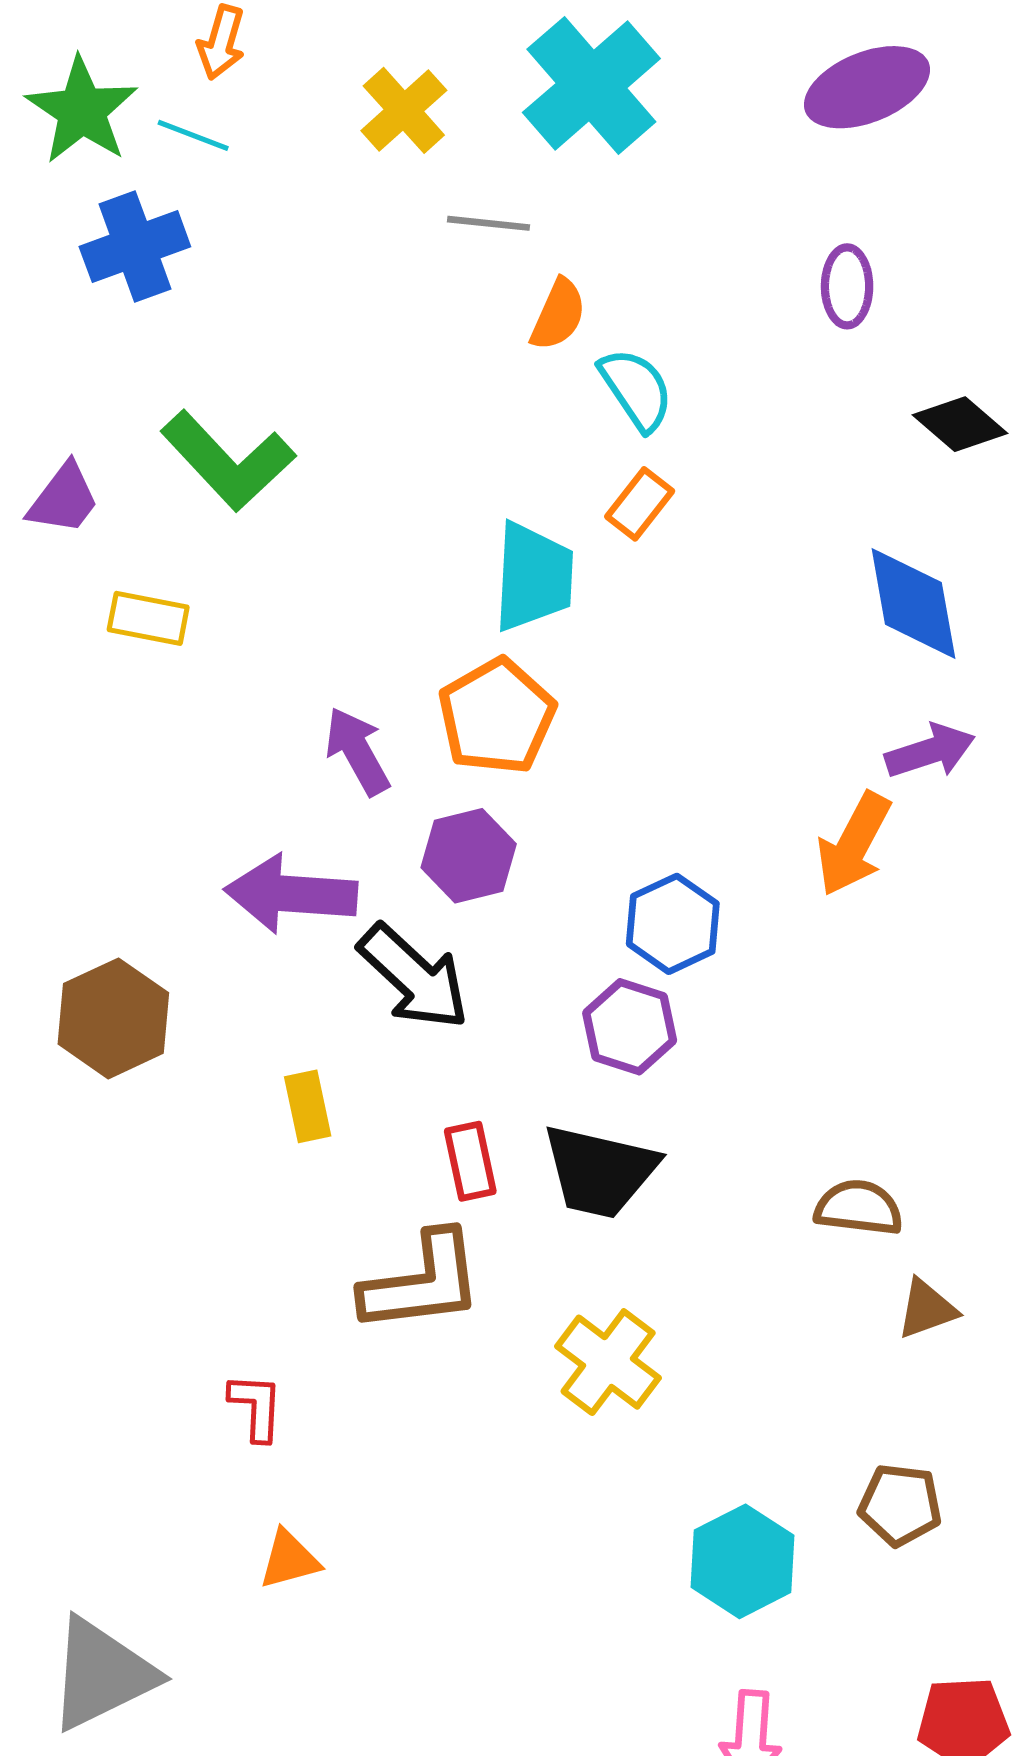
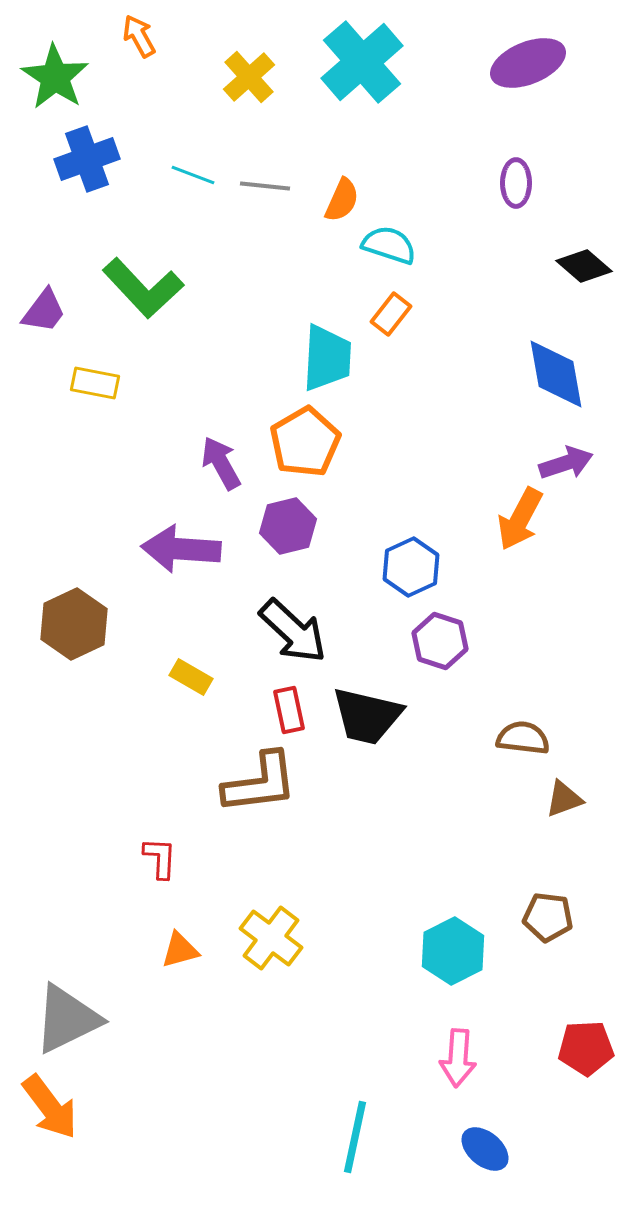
orange arrow: (221, 42) -> (139, 36), turned 135
cyan line: (193, 135) -> (193, 175), moved
gray line: (489, 223) -> (265, 186), moved
cyan semicircle: (636, 389) -> (389, 245), turned -38
black arrow: (414, 977) -> (293, 631), moved
purple hexagon: (630, 1027) -> (440, 641), moved
yellow rectangle: (308, 1106) -> (191, 677), turned -48
yellow cross: (608, 1362) -> (271, 938), moved

